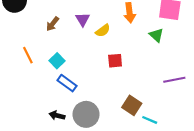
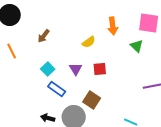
purple triangle: (83, 19) -> (76, 69), moved
orange line: (28, 55) -> (12, 51), moved
brown square: (132, 105) -> (92, 100), moved

